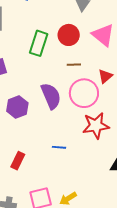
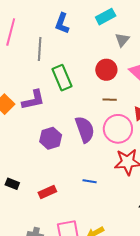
green rectangle: (39, 43) -> (62, 78), moved, turned -45
red rectangle: (18, 161) -> (47, 192), turned 36

